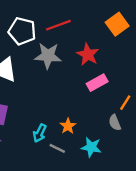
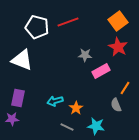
red star: (88, 55) -> (118, 47), moved
gray star: (48, 56) -> (85, 55), moved, size x0.6
cyan arrow: (40, 133) -> (55, 101), moved, turned 49

